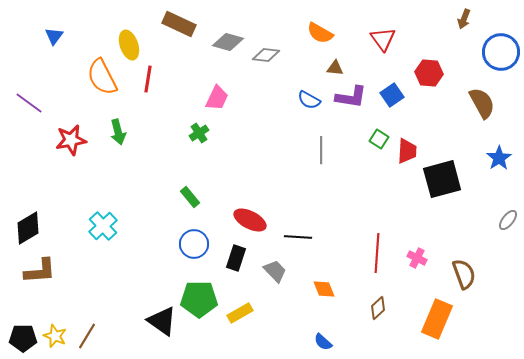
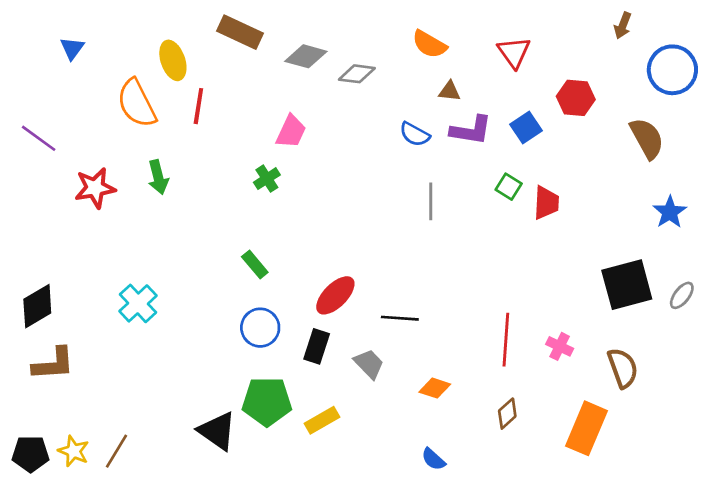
black square: (442, 179) -> (627, 285), moved
red ellipse: (250, 220) -> (335, 295), turned -72
orange diamond: (324, 289) -> (435, 388), turned -50

